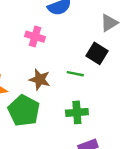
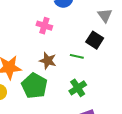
gray triangle: (109, 23) -> (105, 15), turned -35
green cross: (77, 112) -> (78, 88), turned -30

